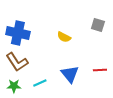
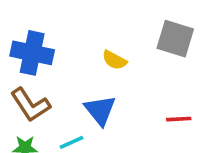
gray square: (98, 25) -> (175, 39), size x1.5
blue triangle: (70, 74) -> (100, 110), moved

